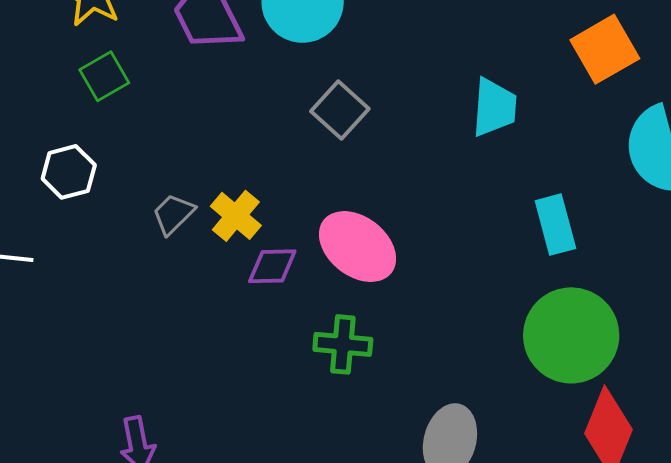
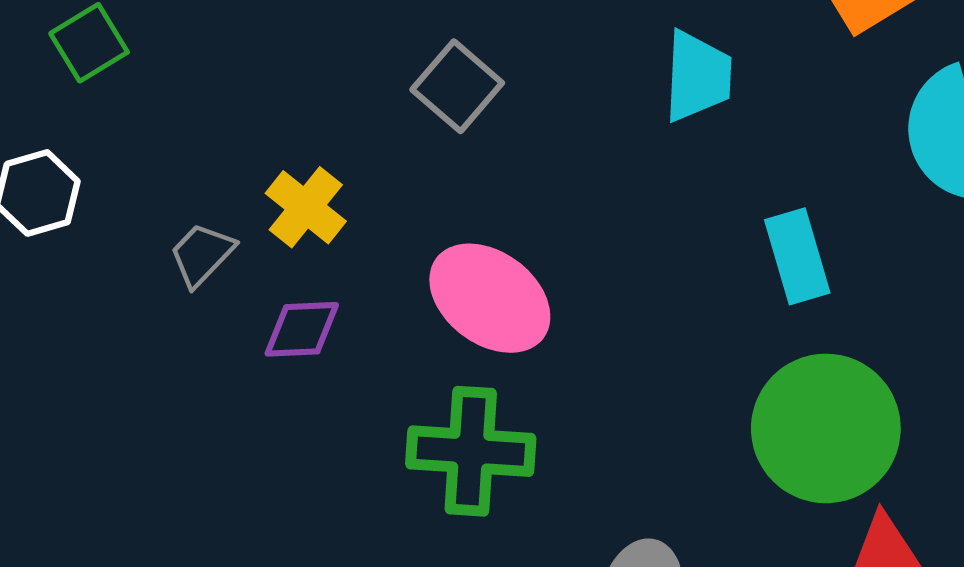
yellow cross: (236, 216) -> (306, 207), moved
purple diamond: (272, 266) -> (302, 329), moved
green cross: (343, 344) -> (471, 451), size x1.4

